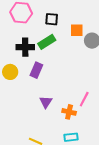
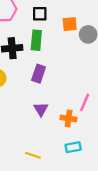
green rectangle: (47, 42) -> (36, 40), turned -48
purple rectangle: (36, 70) -> (39, 74), moved

